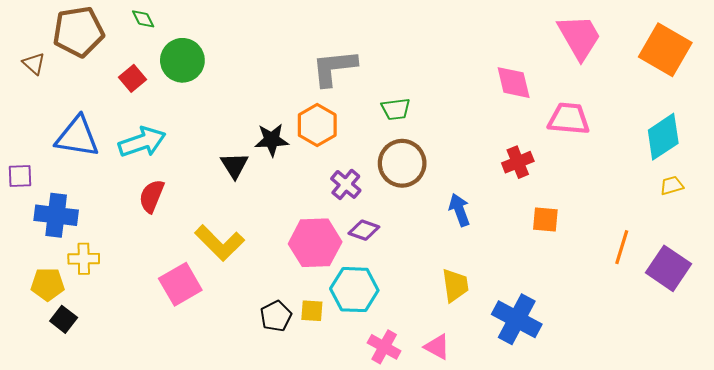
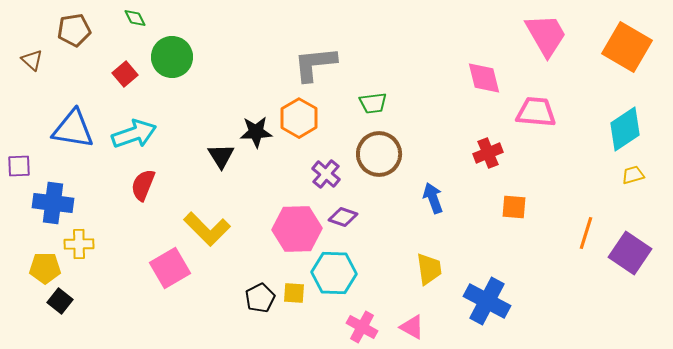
brown pentagon: (78, 32) -> (74, 30), size x0.7

